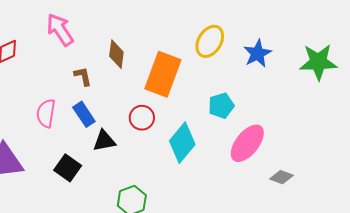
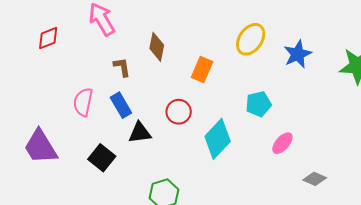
orange rectangle: (163, 74) -> (202, 69), size x0.6
pink ellipse: (247, 143) -> (282, 143), size x0.6

